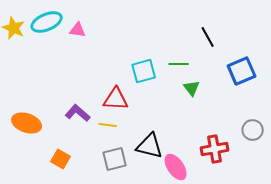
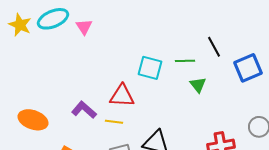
pink triangle: (78, 30) -> (84, 27), turned 48
black line: (208, 37) -> (214, 47), moved
cyan square: (144, 71) -> (150, 68), turned 30

